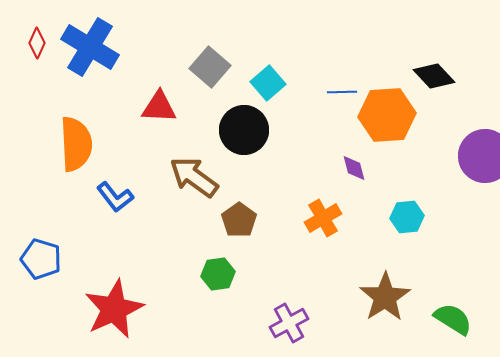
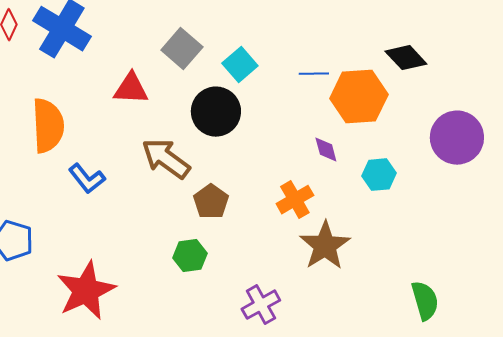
cyan hexagon: (407, 217) -> (379, 175), moved
brown star: (385, 297) -> (325, 246), moved
green semicircle: (453, 319) -> (425, 301), turned 42

